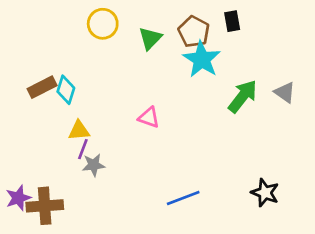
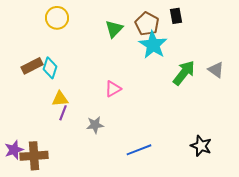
yellow circle: (103, 24) -> (57, 18), moved
pink triangle: (149, 117) -> (113, 89), turned -48
gray star: (93, 165) -> (95, 125), moved

